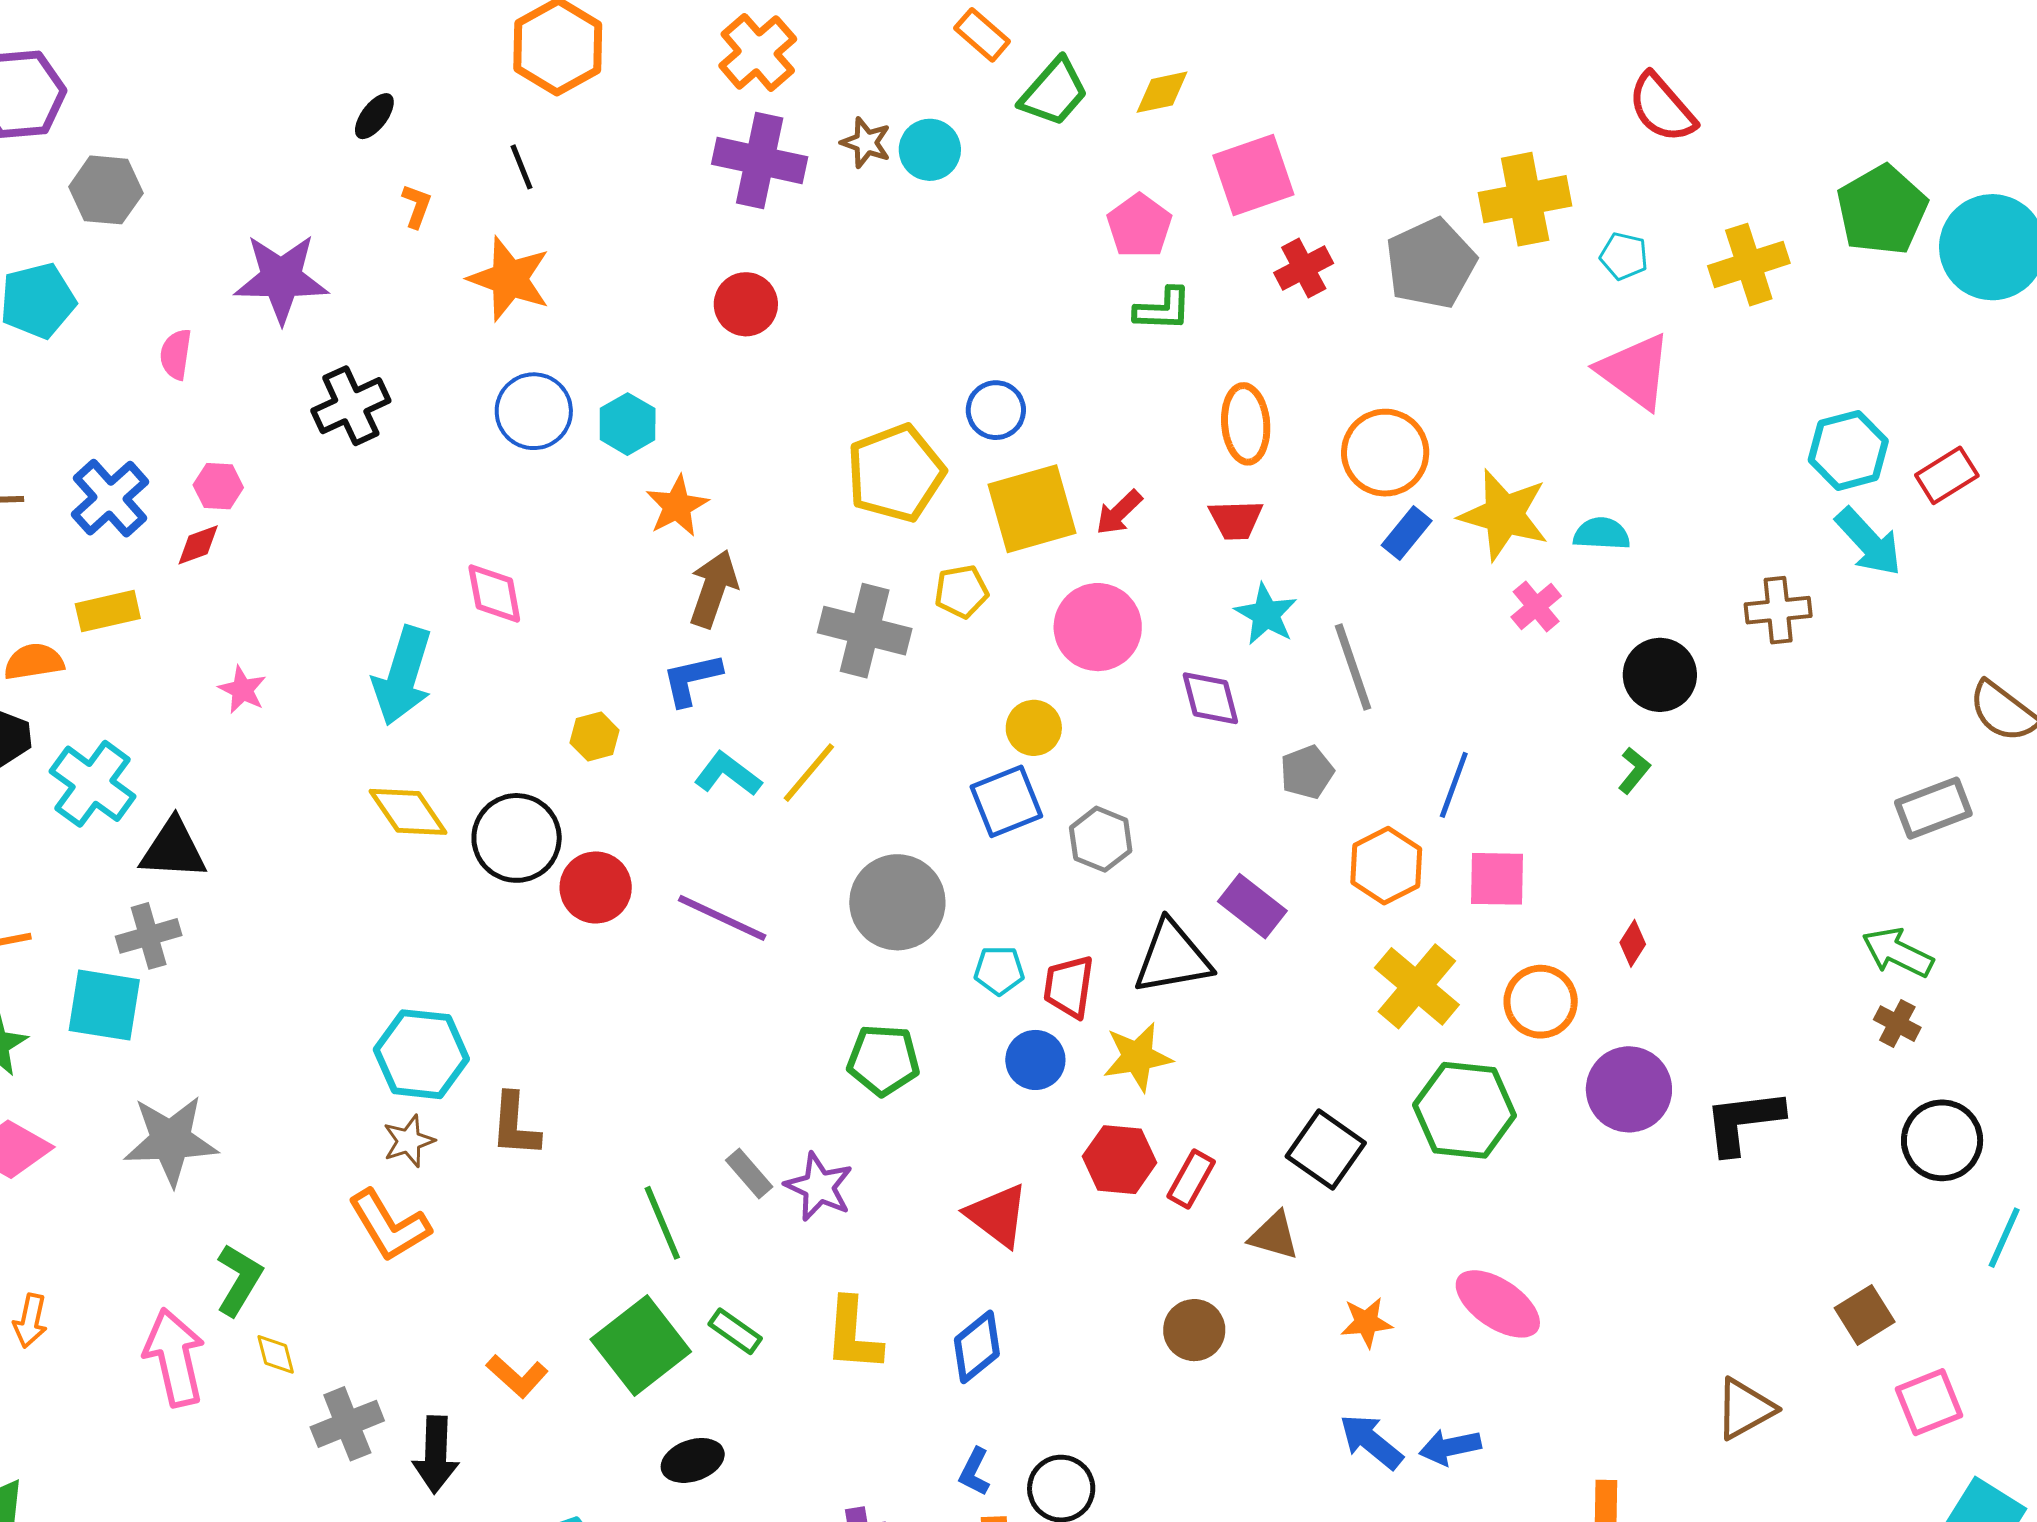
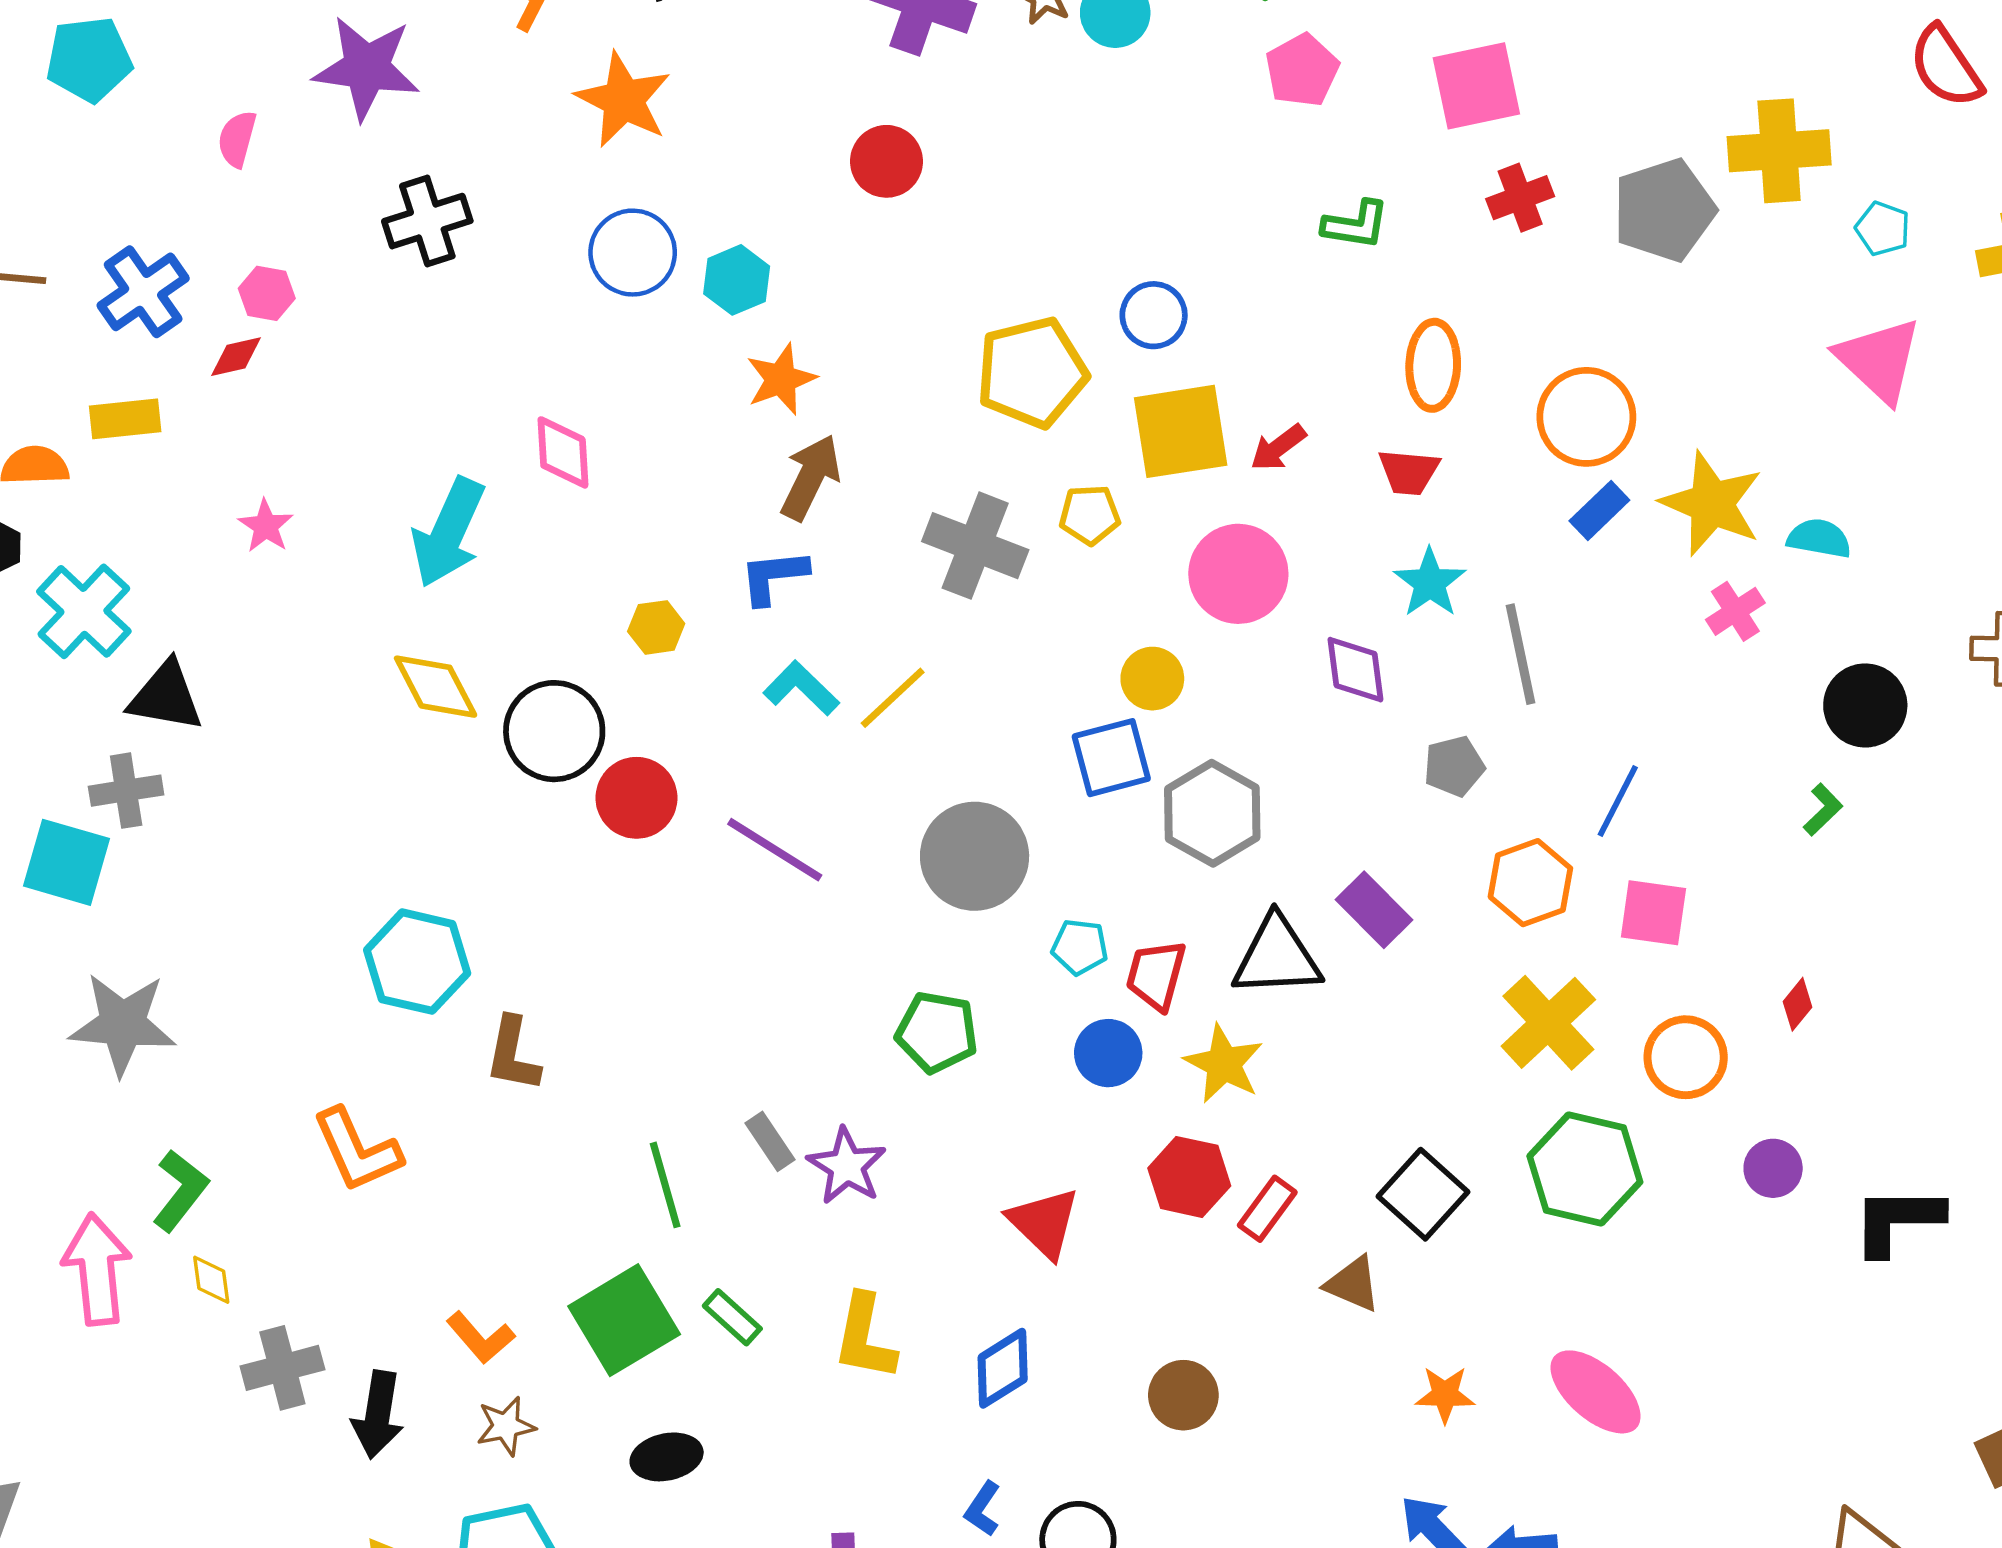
pink pentagon: (1139, 226) -> (1302, 70), moved
gray hexagon: (1101, 839) -> (1212, 813), size x1.4
yellow star: (1137, 1057) -> (1224, 1064), turned 30
purple circle: (1629, 1089) -> (1773, 1168), size x0.6
brown star: (409, 1141) -> (506, 1426), moved
brown circle: (1194, 1330) -> (1183, 1395), moved

